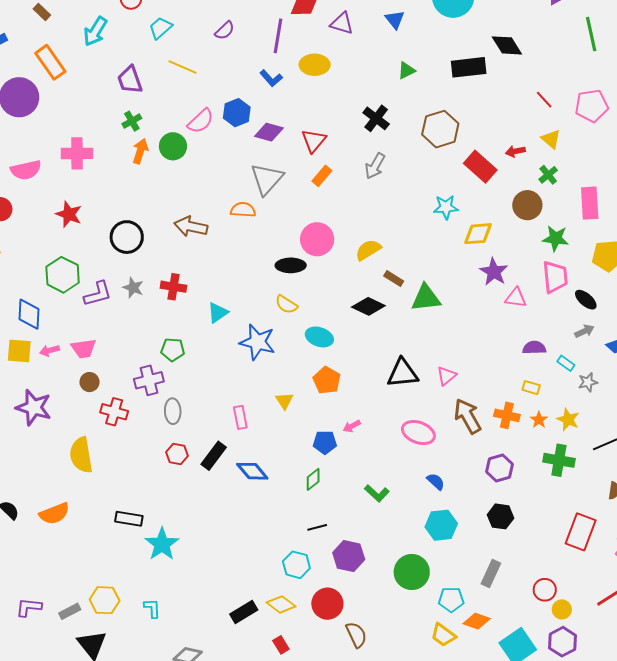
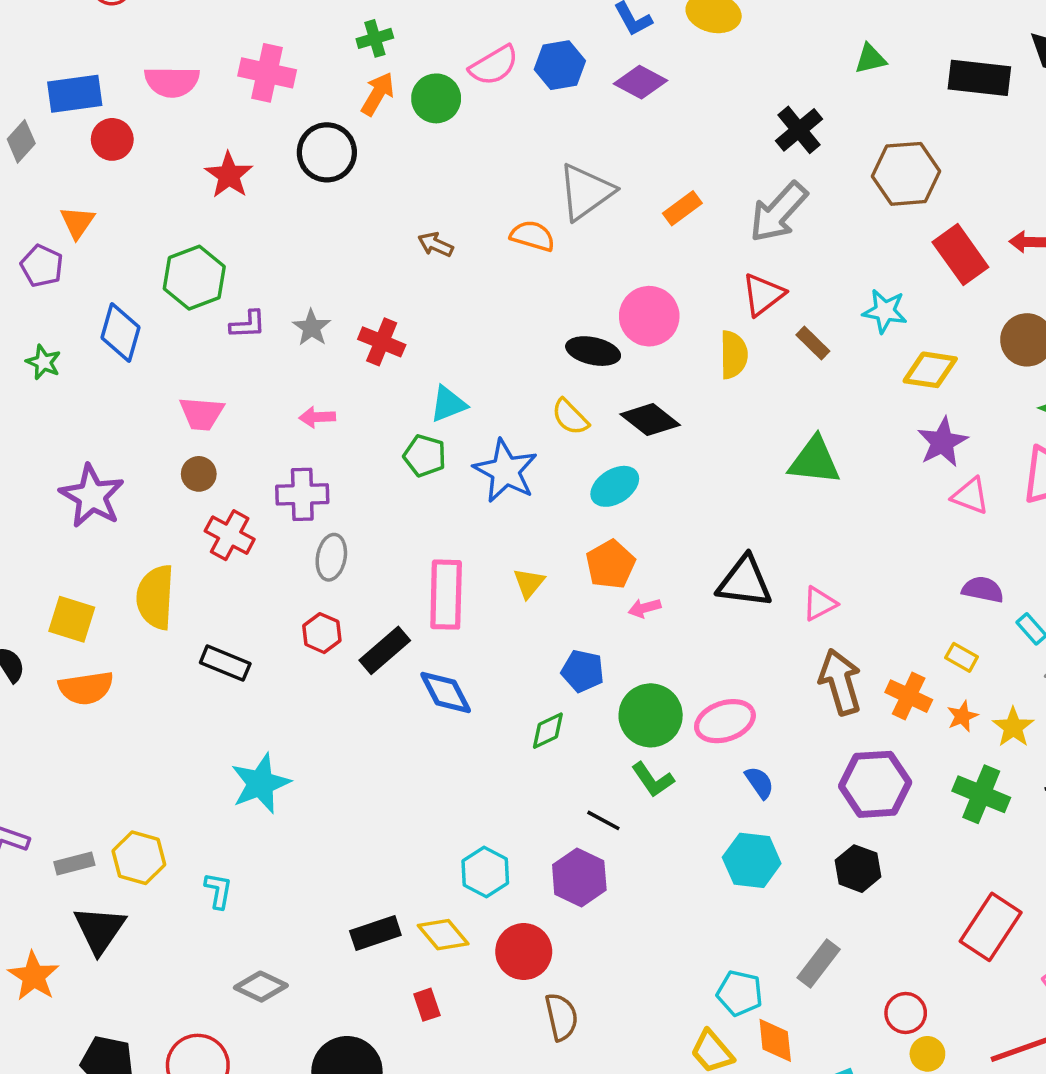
purple diamond: (269, 132) -> (641, 82), moved
red triangle: (314, 141) -> (763, 295), moved
gray arrow: (375, 166) -> (778, 212), size x1.4
brown arrow: (191, 227) -> (436, 244), size x0.6
black circle: (127, 237) -> (327, 152), moved
yellow semicircle: (368, 250) -> (734, 355), turned 108
brown rectangle: (394, 278) -> (813, 343), moved
purple L-shape: (98, 294) -> (248, 324), size x0.7
black diamond: (368, 306) -> (650, 420), moved
cyan ellipse: (319, 337) -> (615, 486), turned -64
green pentagon: (173, 350) -> (425, 456), moved
yellow square: (19, 351) -> (72, 619), moved
pink arrow: (49, 351) -> (317, 417), moved
pink rectangle: (240, 417) -> (446, 595), size x1.6
pink arrow: (352, 426) -> (645, 608), moved
pink ellipse: (418, 433) -> (725, 721), moved, turned -52
purple hexagon: (499, 468) -> (875, 784), size x1.4
black rectangle: (129, 519) -> (225, 663), moved
black line: (317, 527) -> (603, 820), moved, turned 30
green circle: (412, 572) -> (651, 715), moved
orange diamond: (477, 621) -> (775, 1040), turned 52

